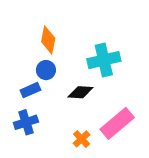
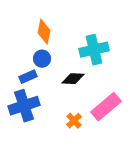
blue cross: (26, 122) -> (24, 106), size x1.4

